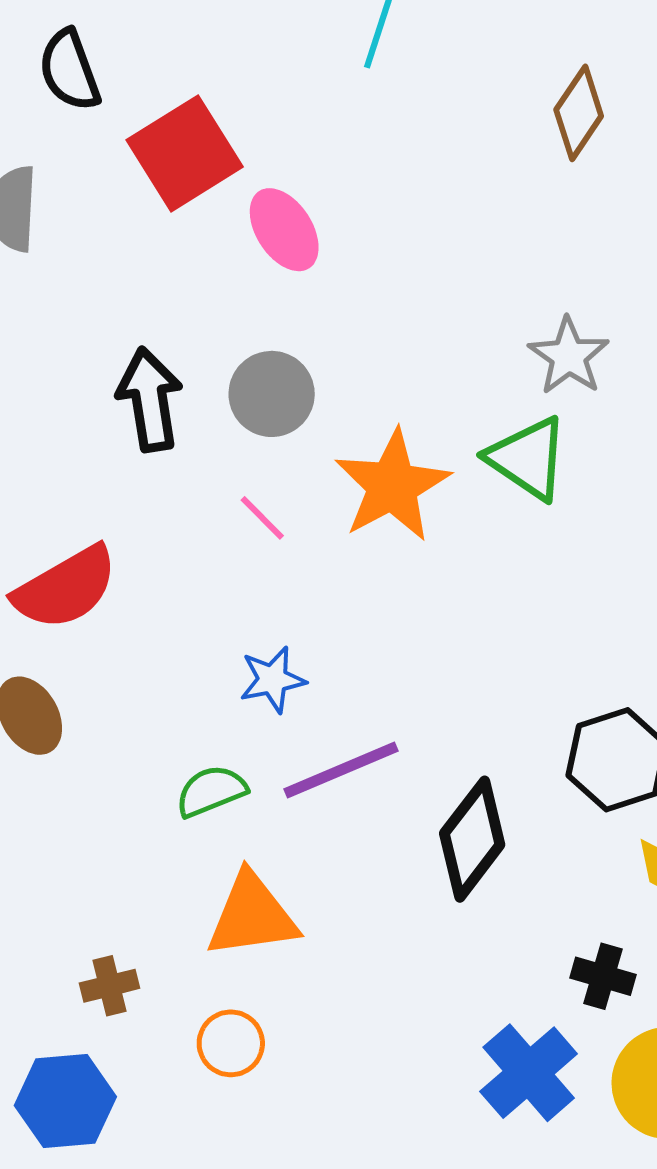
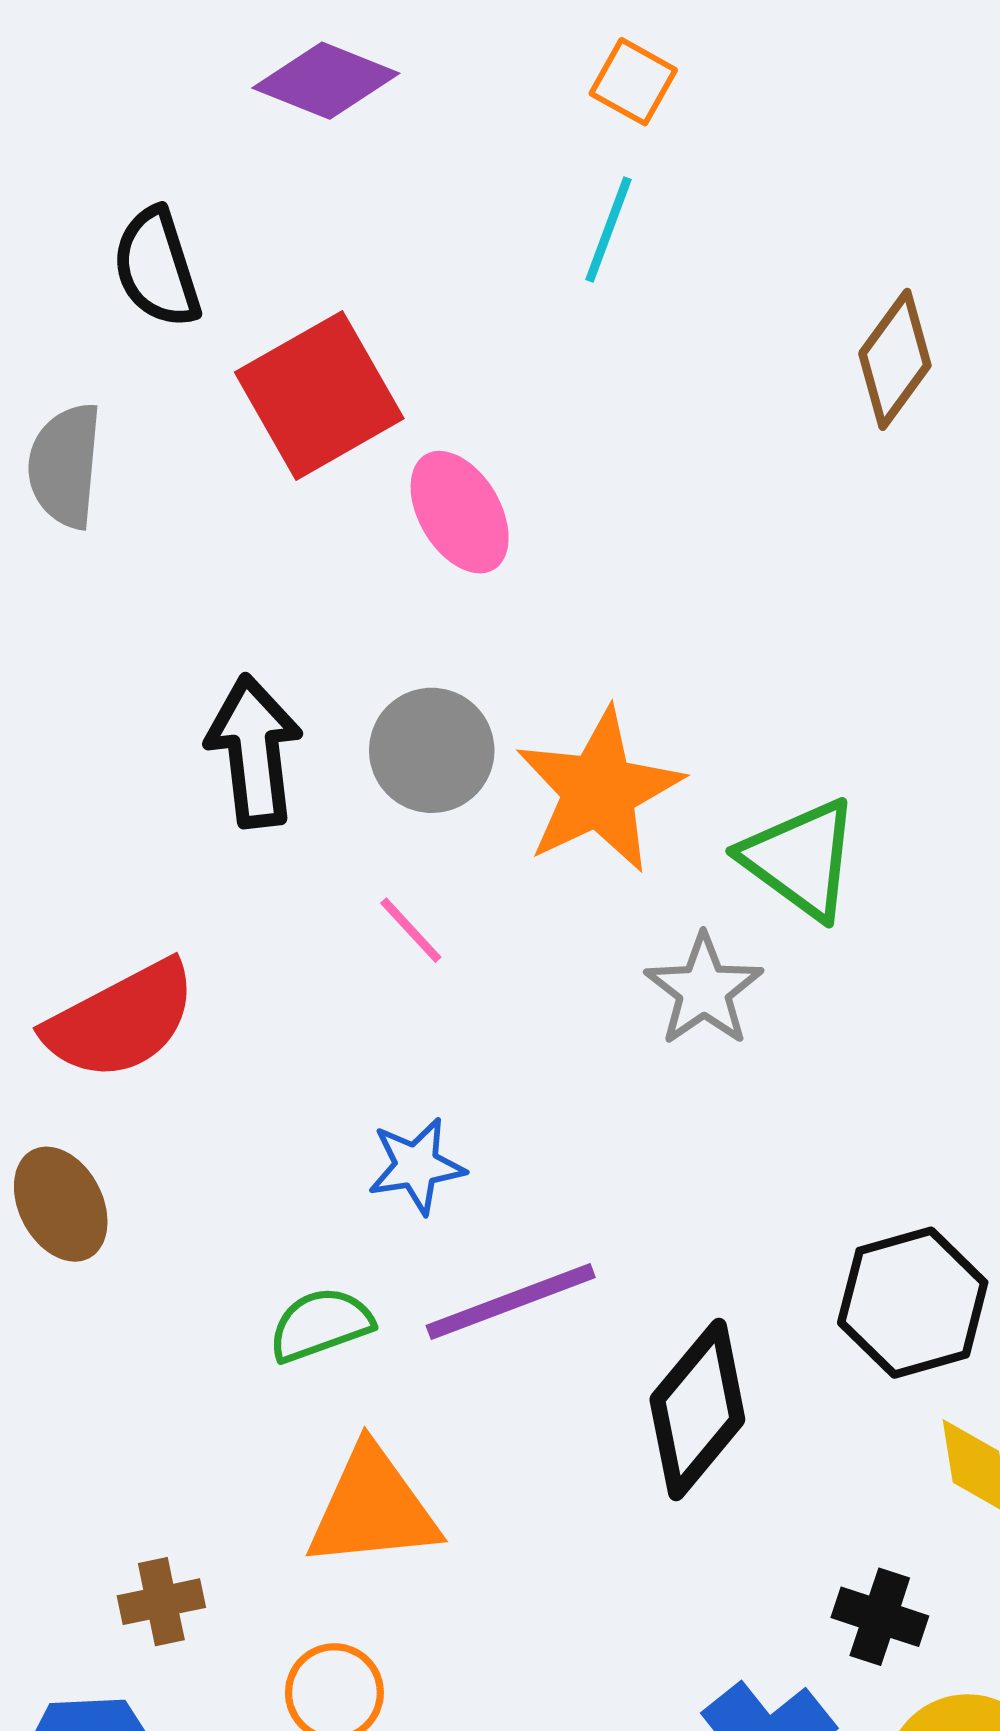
gray star: (569, 356) -> (704, 990), moved
orange star: (392, 486) -> (599, 791), moved

